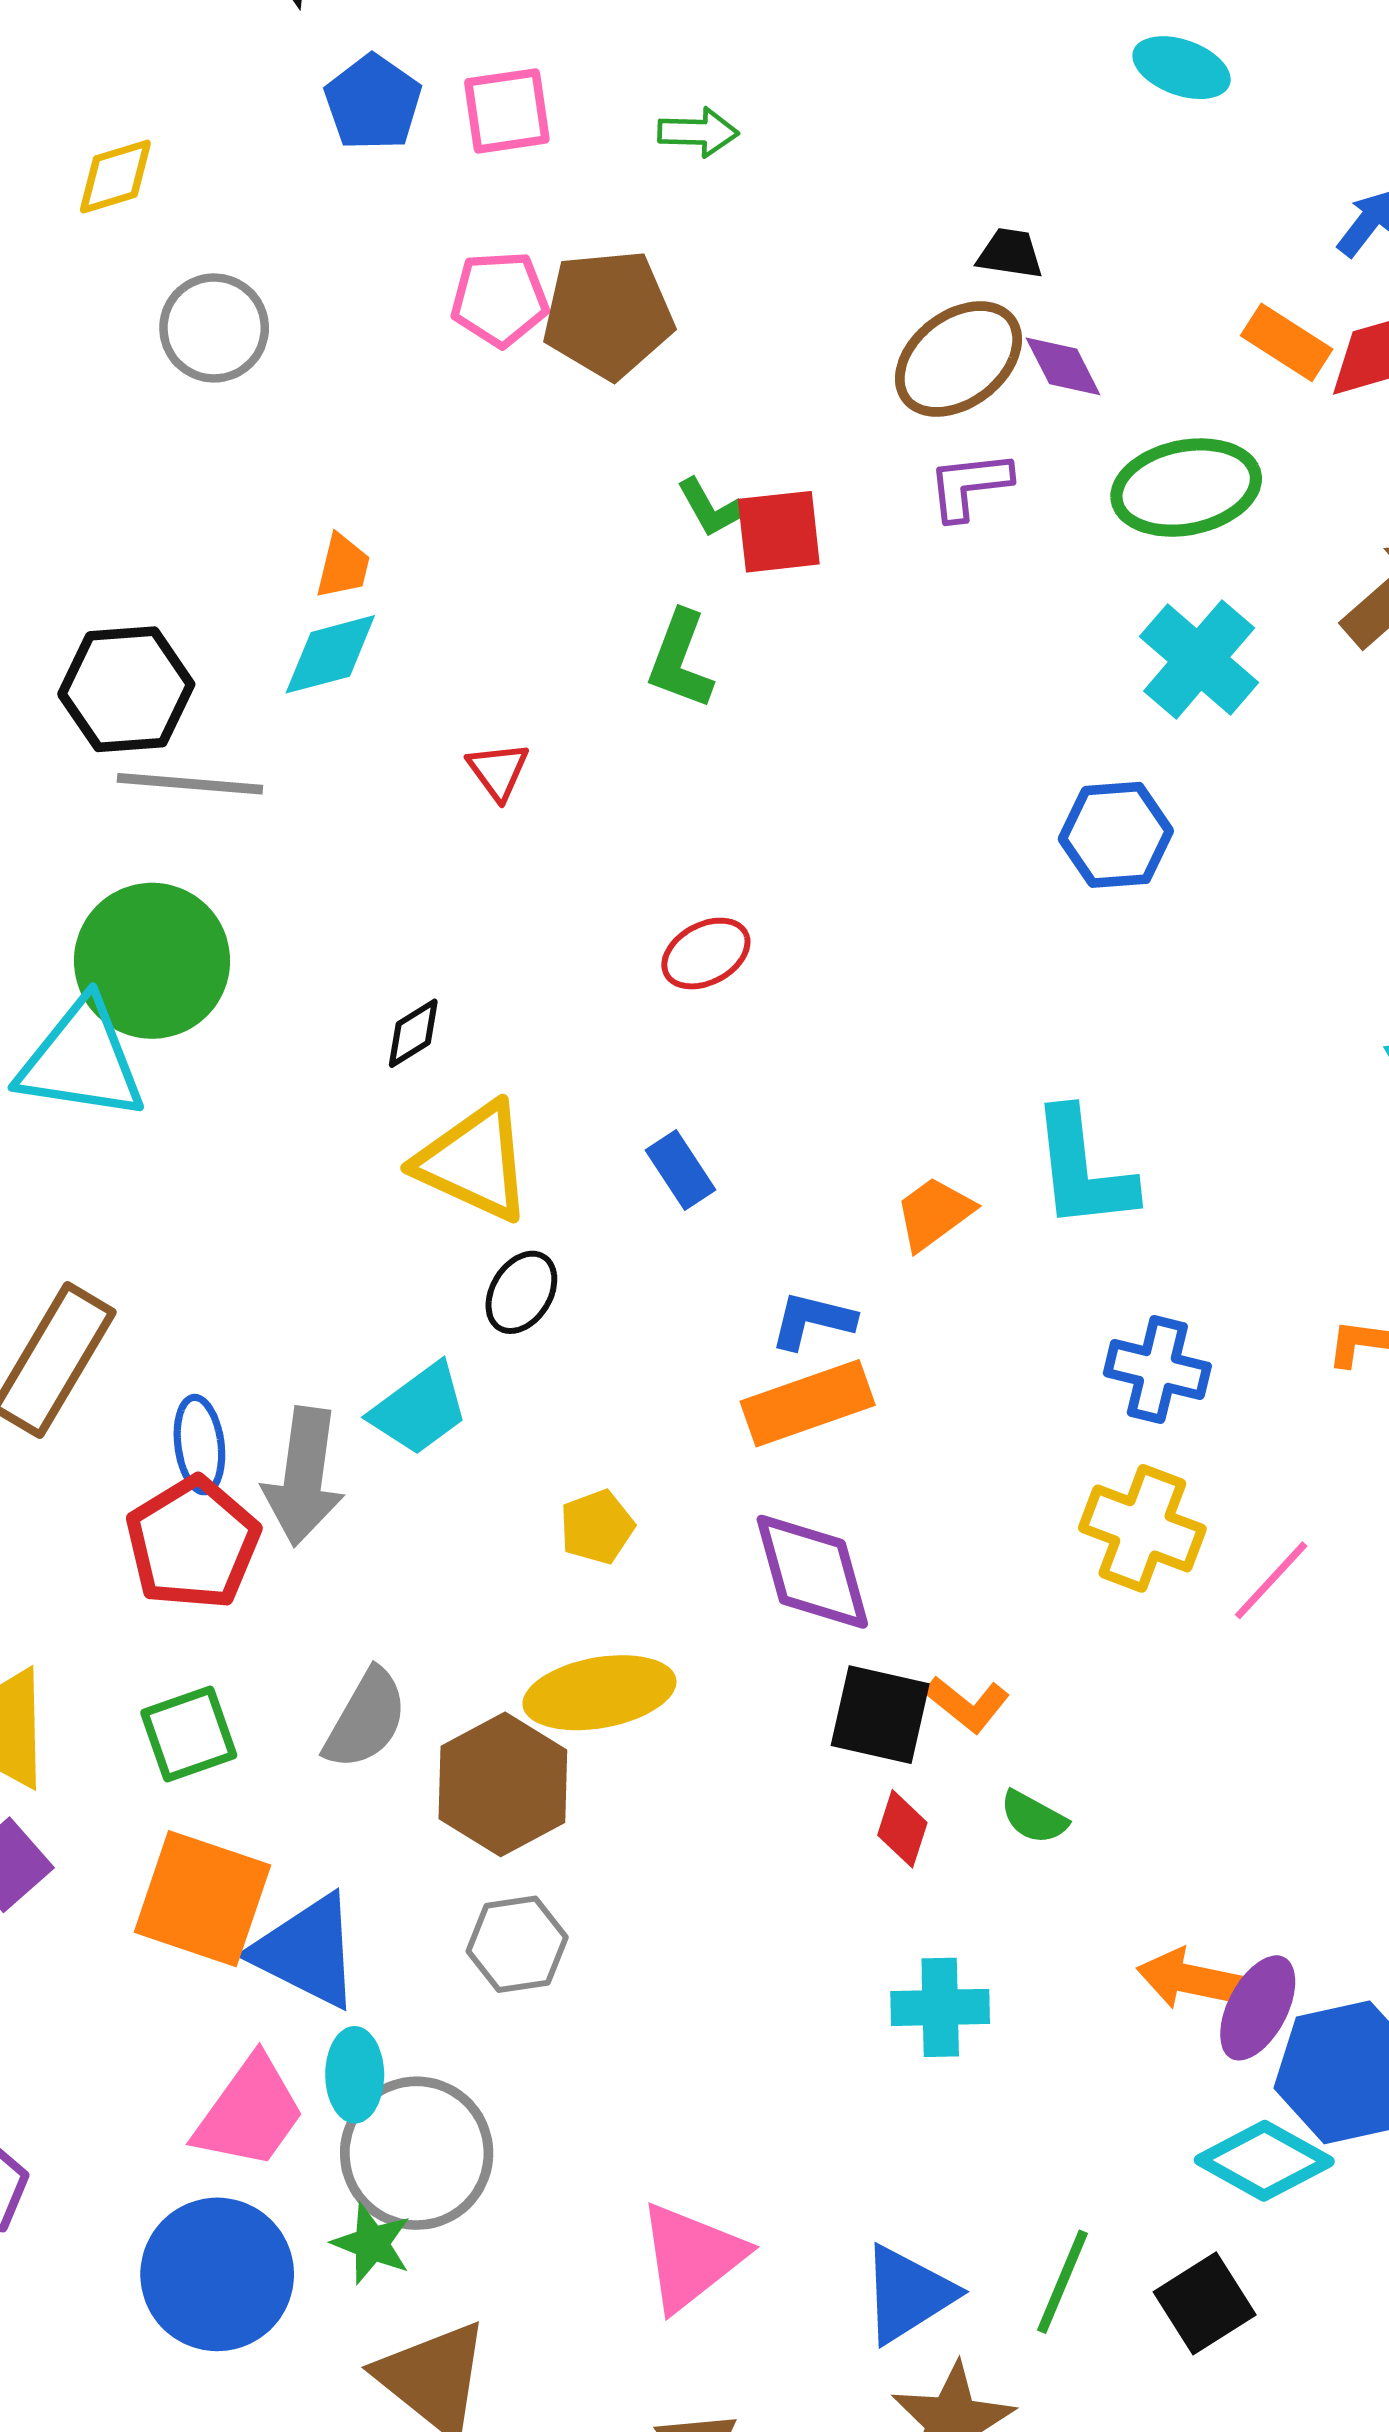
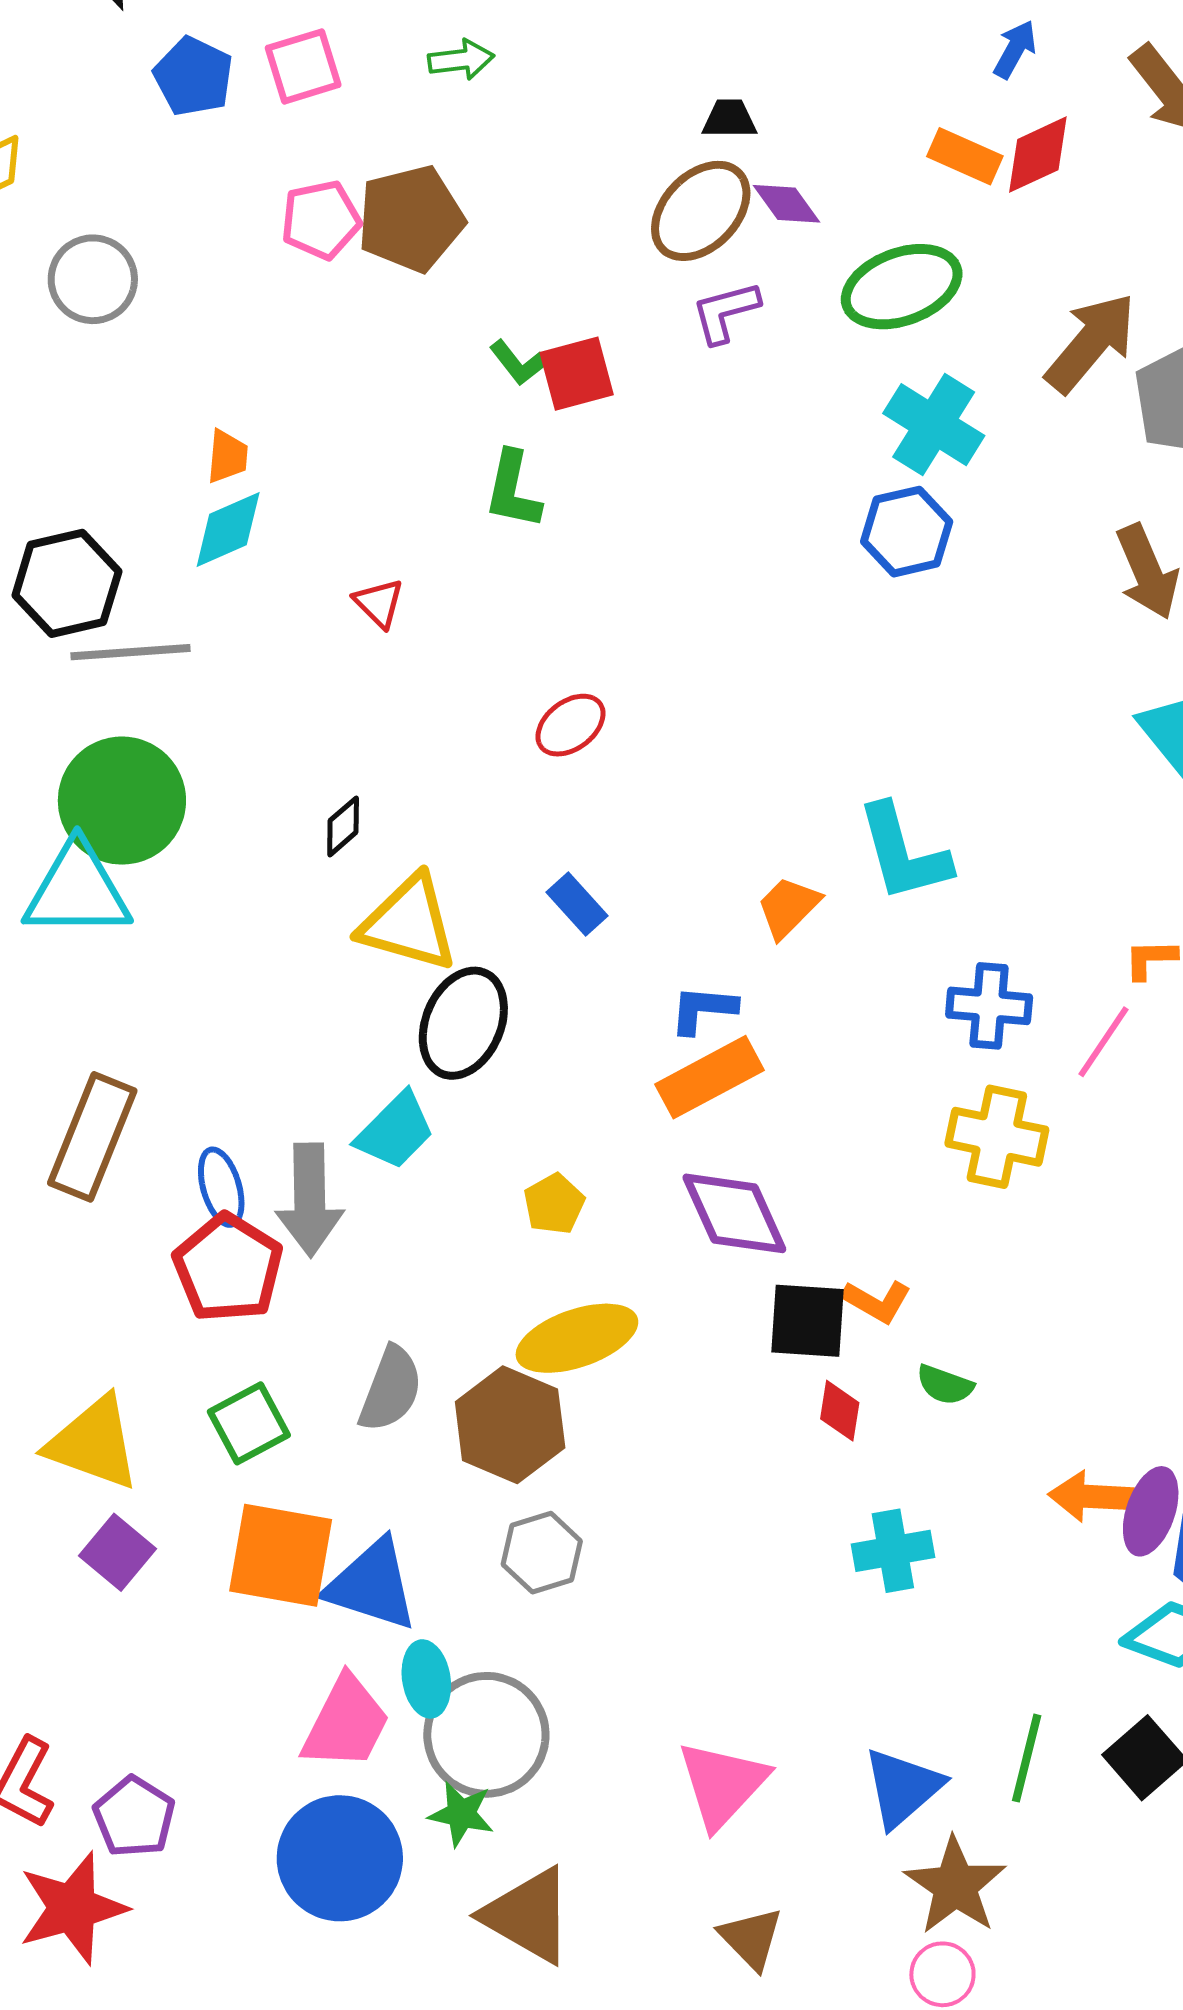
blue hexagon: (1116, 835) -> (907, 532), moved
black ellipse: (521, 1292) -> (463, 1023), size x1.6
pink line: (1271, 1580) -> (1103, 1042), moved

